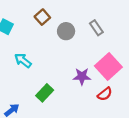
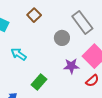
gray rectangle: (96, 28) -> (82, 22), size x1.6
gray circle: (66, 31) -> (62, 38), moved

